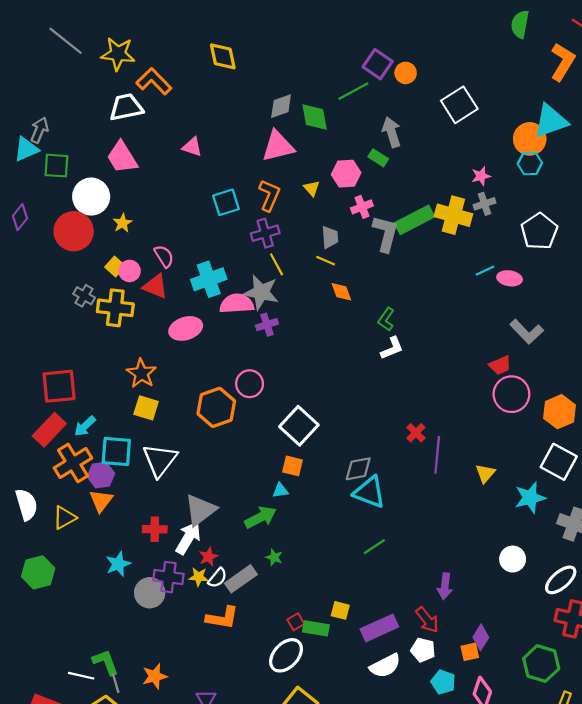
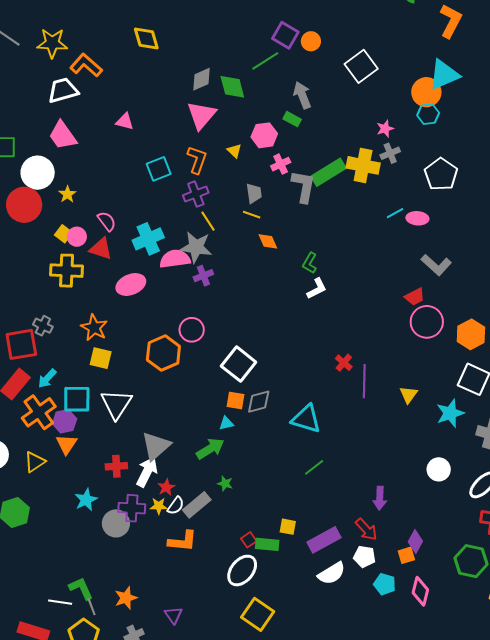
pink triangle: (278, 146) -> (201, 115), turned -32
gray cross: (84, 296) -> (43, 326), moved
gray diamond: (358, 469) -> (259, 402), moved

